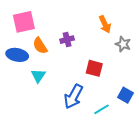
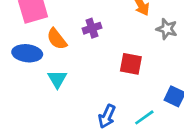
blue arrow: (73, 96) -> (107, 116), moved, size x0.7

